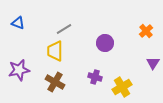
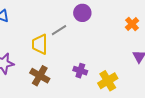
gray line: (64, 29) -> (59, 30), moved
purple circle: (105, 43) -> (82, 13), moved

